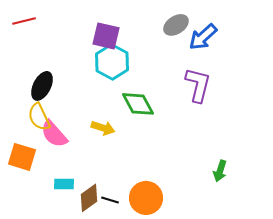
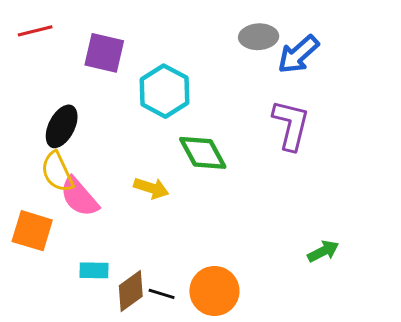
gray ellipse: (176, 25) -> (259, 37), turned 30
purple square: (106, 36) -> (104, 53), moved
green arrow: (220, 171) -> (323, 251), turned -135

